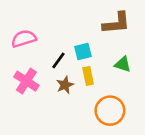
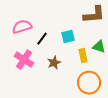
black line: (58, 60) -> (42, 39), moved
yellow rectangle: (88, 76) -> (83, 56), moved

